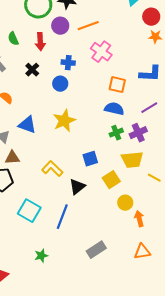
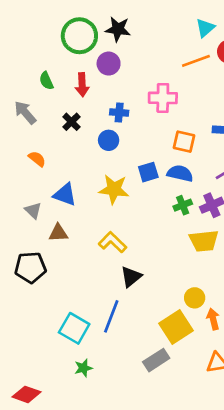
orange line: (88, 26) -> (196, 61), moved
pink cross: (101, 52) -> (163, 98), turned -35
yellow star: (64, 121) -> (114, 189), turned 30
brown triangle: (12, 158) -> (58, 233), moved
blue square: (90, 159) -> (148, 172), moved
yellow L-shape: (52, 169) -> (113, 242), moved
yellow square: (111, 180) -> (176, 327), moved, size x1.4
cyan square: (29, 211) -> (74, 328), moved

